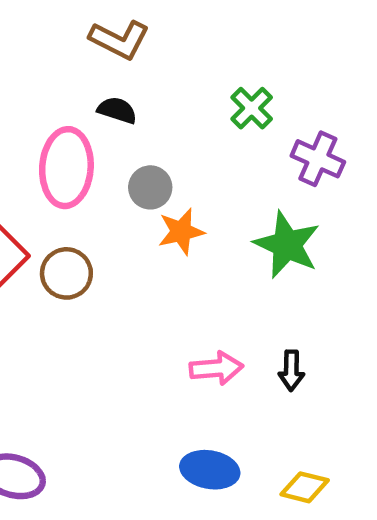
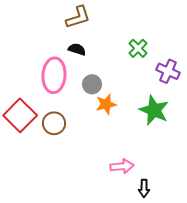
brown L-shape: (119, 40) -> (78, 17), turned -44
black arrow: (291, 370) -> (144, 188), moved

